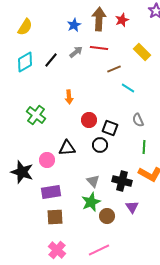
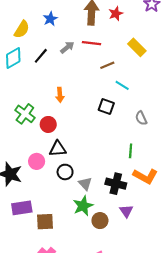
blue star: (74, 25) -> (50, 19), moved
yellow semicircle: (25, 27) -> (22, 29), moved
red circle: (89, 120) -> (48, 124), moved
gray semicircle: (138, 120) -> (141, 118), moved
black square: (110, 128) -> (106, 106), moved
black circle: (100, 145) -> (65, 172), moved
green line: (144, 147) -> (131, 151), moved
purple rectangle: (51, 192) -> (22, 208), moved

